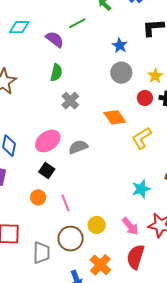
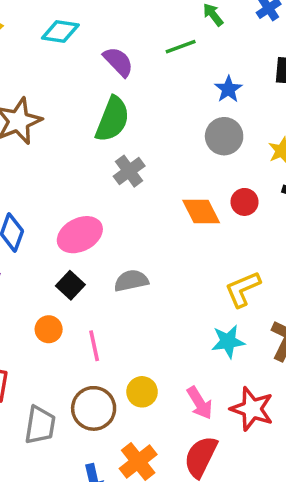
green line: (77, 23) -> (181, 47), moved
green semicircle: (56, 73) -> (112, 119), size x1.5
red circle: (145, 98) -> (245, 202), moved
yellow L-shape: (142, 138) -> (243, 289), moved
gray semicircle: (78, 147) -> (131, 281), moved

